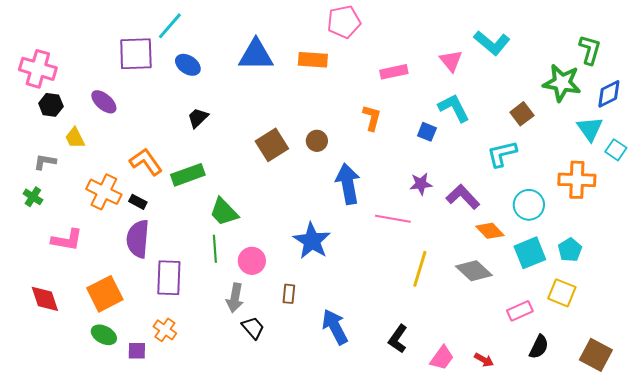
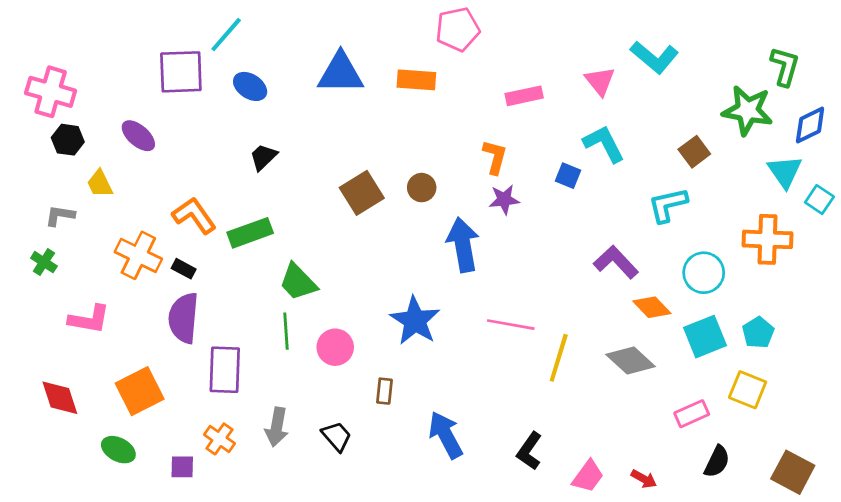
purple star: (421, 184) -> (504, 200), moved
pink line: (393, 219) -> (511, 325), moved
gray arrow: (235, 298) -> (277, 427), moved
green ellipse: (104, 335) -> (118, 450), moved

